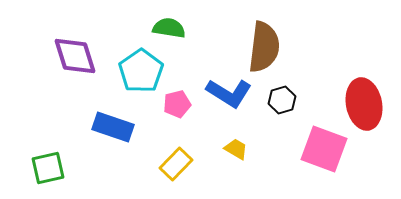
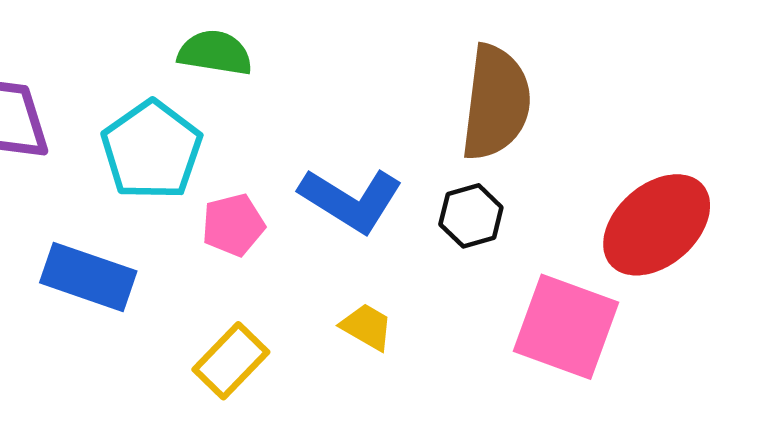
brown semicircle: (264, 47) -> (496, 103), moved
red ellipse: (364, 104) -> (657, 225), turned 60

